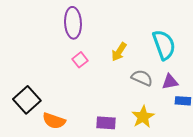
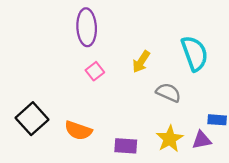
purple triangle: (170, 82) -> (202, 140), moved
orange semicircle: (54, 121) -> (78, 130), moved

